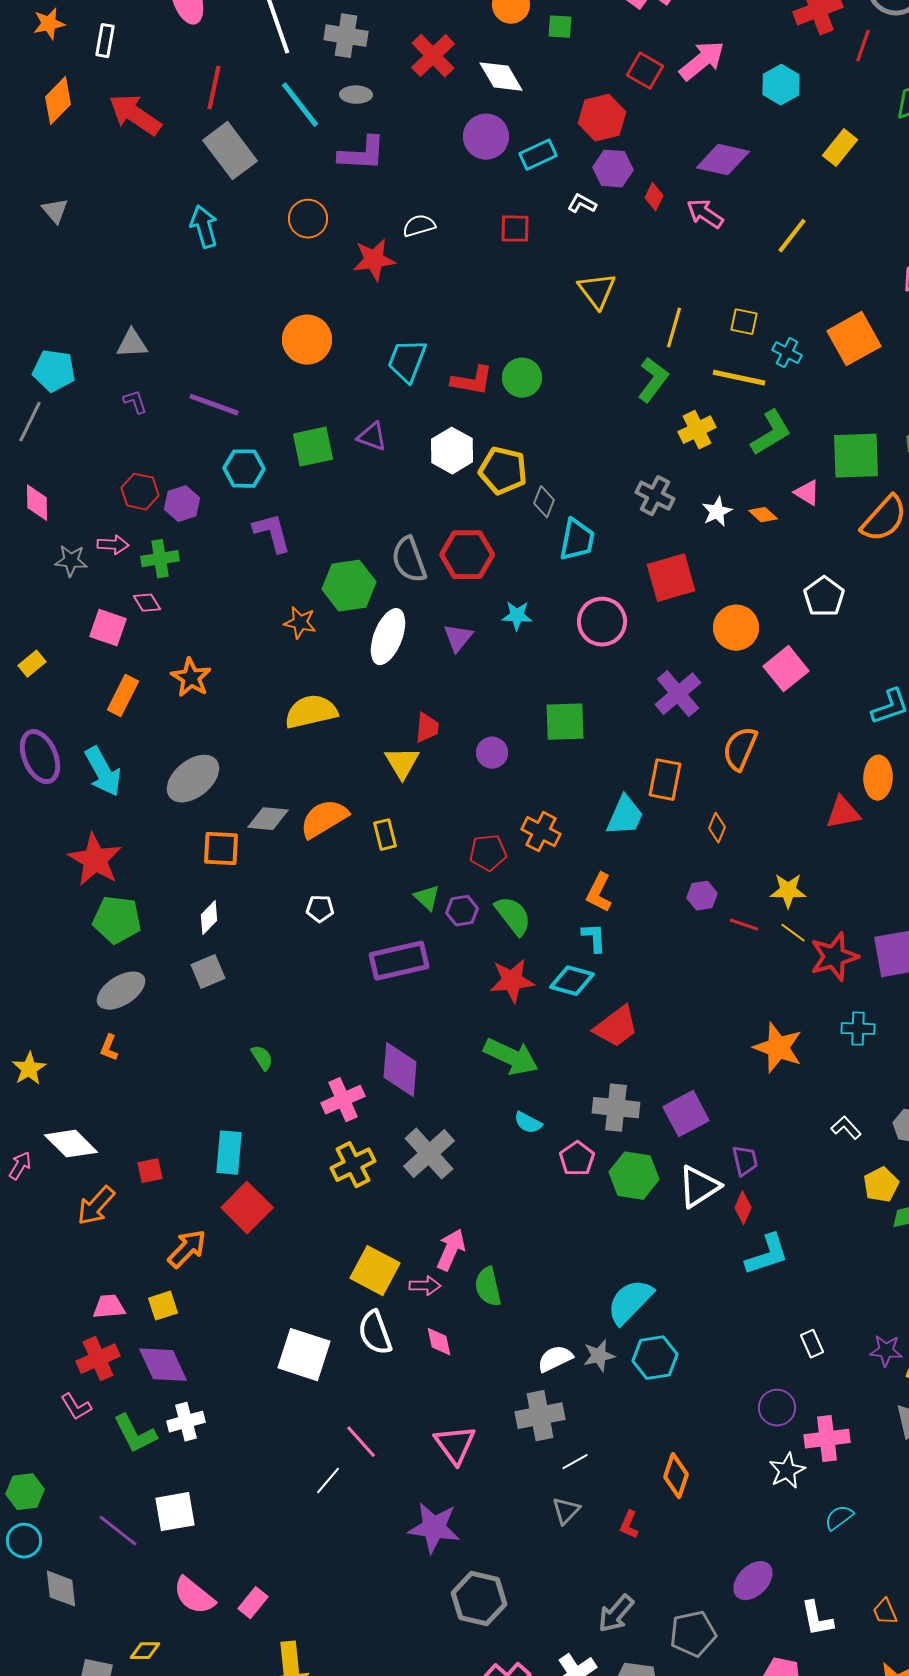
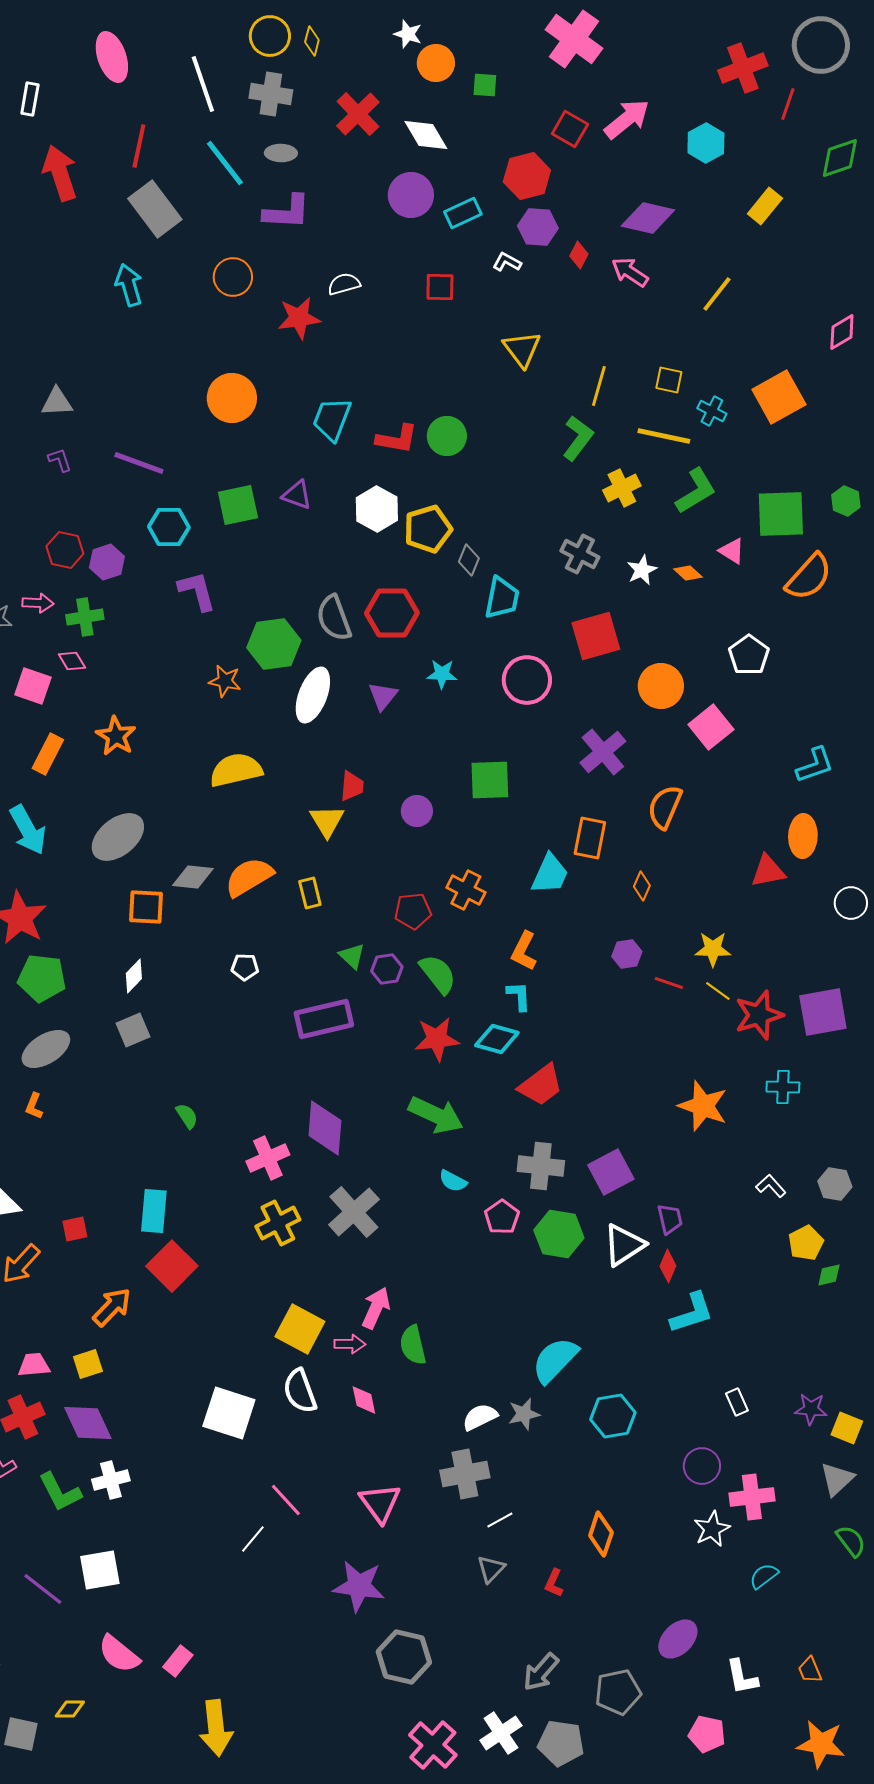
red arrow: (135, 115) -> (60, 173), turned 38
yellow pentagon: (503, 471) -> (428, 529), turned -30
cyan hexagon: (655, 1358) -> (613, 1416), moved

